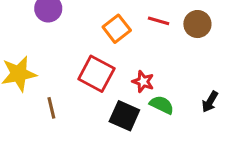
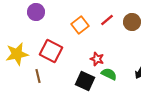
red line: (159, 21) -> (107, 20), turned -56
red square: (96, 74) -> (51, 51), moved

